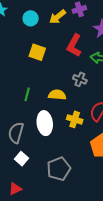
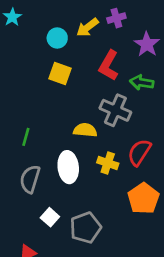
cyan circle: (31, 18) -> (57, 38), moved
gray cross: (80, 79) -> (115, 110), size x1.6
green line: (27, 94) -> (26, 137), moved
white square: (21, 159) -> (50, 217), moved

